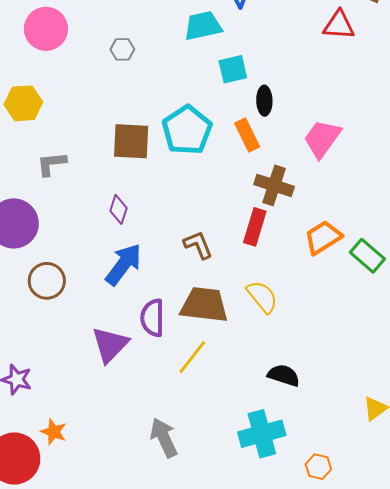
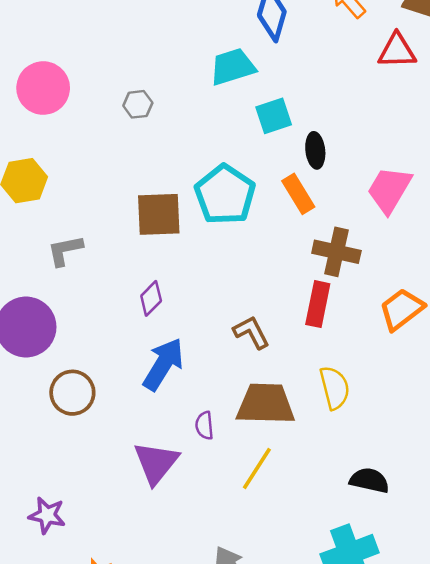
purple diamond: (118, 209) -> (151, 298), turned 32
yellow semicircle: (262, 297) -> (335, 388), turned 30
purple semicircle: (153, 318) -> (204, 426), size x0.6

